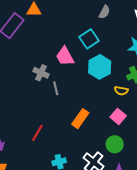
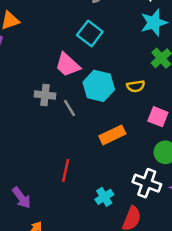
cyan hexagon: (100, 67) -> (99, 86), moved
yellow semicircle: (121, 91) -> (136, 86), moved
orange rectangle: (80, 119) -> (112, 135), turned 48

